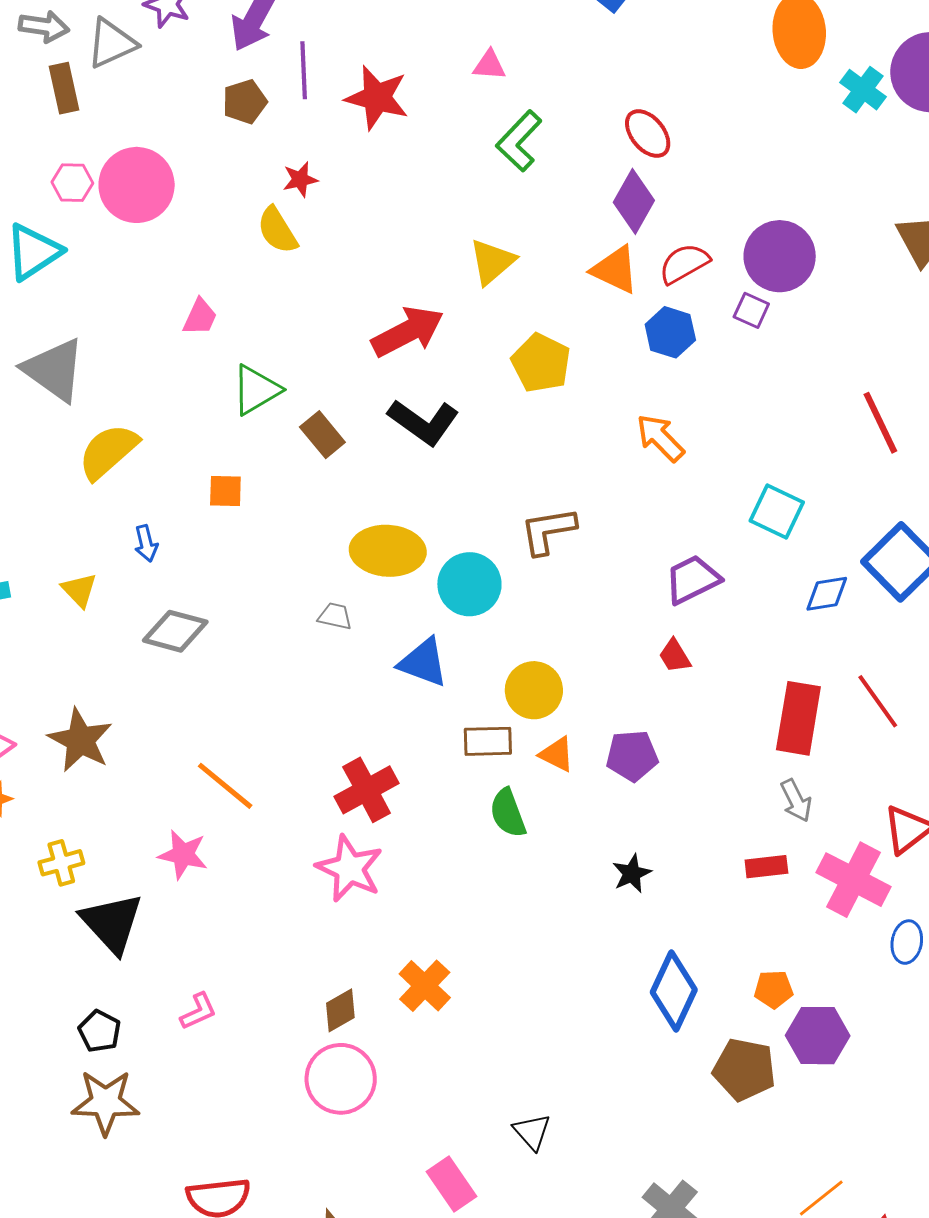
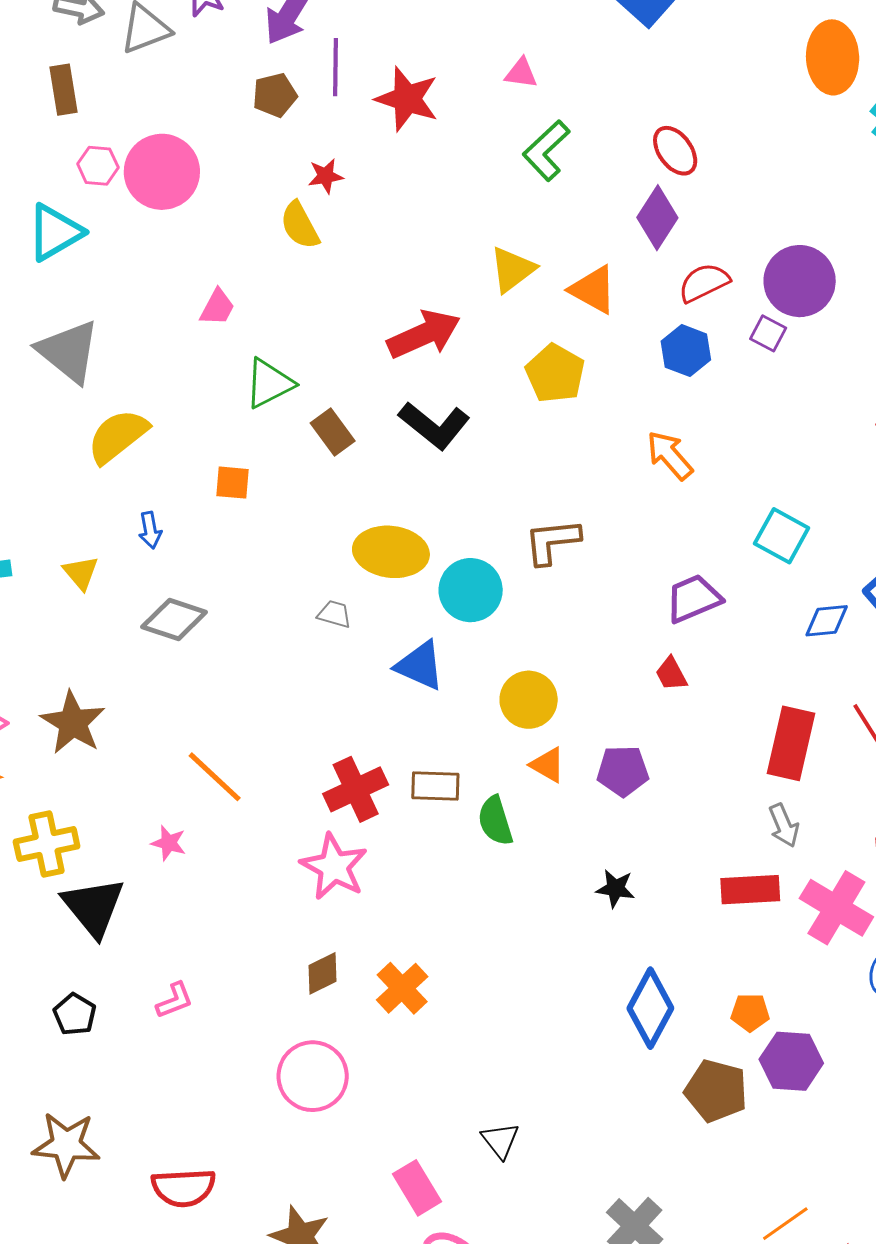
brown rectangle: (64, 88) -> (64, 90), moved
orange triangle: (615, 270) -> (593, 290), moved
brown rectangle: (488, 741) -> (435, 786), moved
pink star: (183, 855) -> (169, 843), size x0.7
yellow cross: (61, 863) -> (47, 844), size x1.4
red rectangle: (766, 867) -> (750, 890), size x1.4
black star: (632, 873) -> (615, 888), turned 30
brown diamond: (340, 1010) -> (322, 973), moved
brown star: (105, 1102) -> (66, 1145), moved

